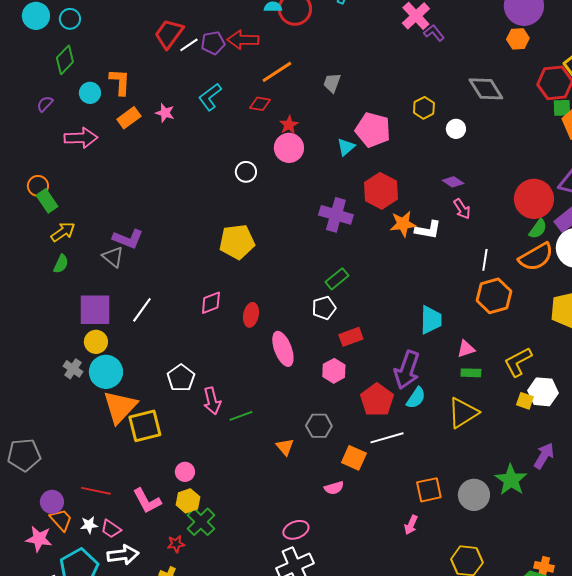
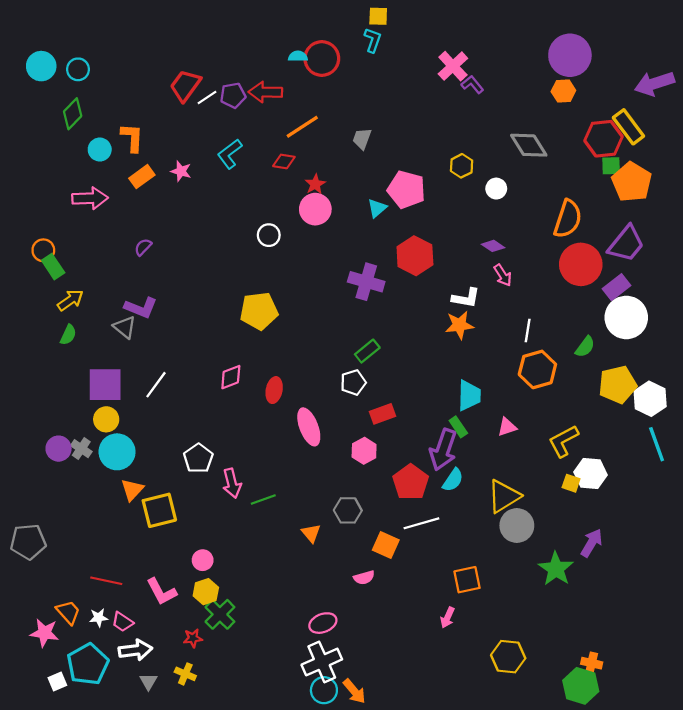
purple semicircle: (45, 104) -> (143, 247), moved
orange star: (403, 224) -> (459, 325), moved
green semicircle: (538, 229) -> (585, 347), moved
orange semicircle: (536, 257) -> (568, 219), moved, turned -42
green rectangle: (471, 373) -> (458, 427), moved, turned 54
orange triangle: (120, 407) -> (132, 490), size x0.6
gray circle: (474, 495) -> (517, 525), moved
purple circle: (52, 502) -> (59, 449), moved

